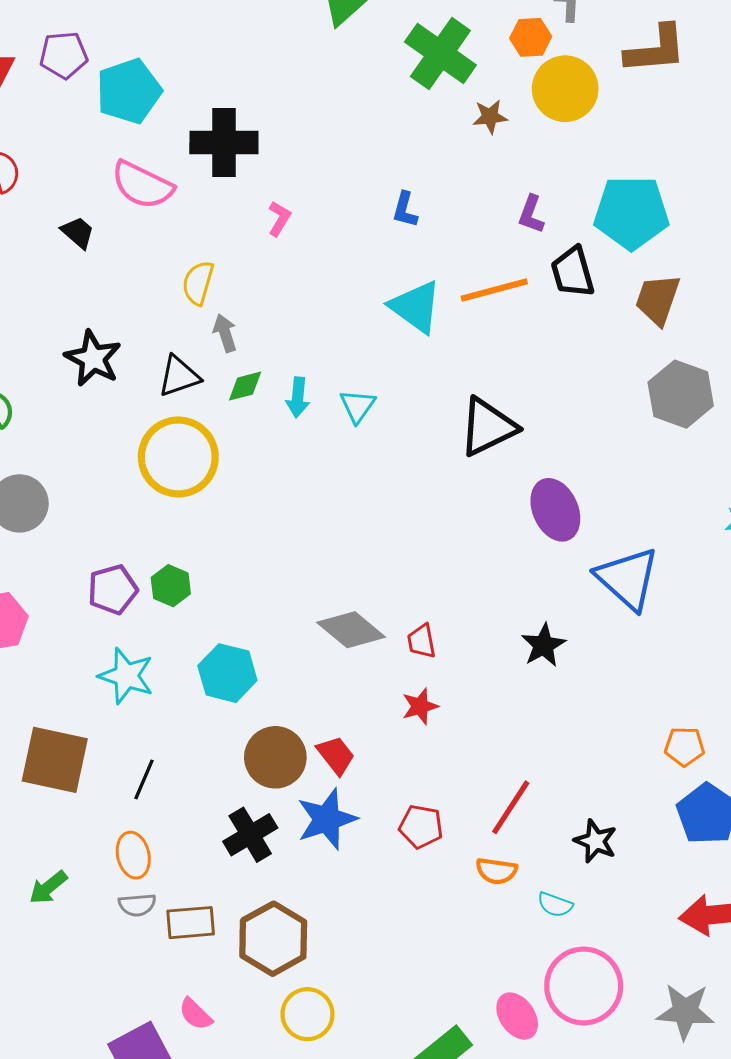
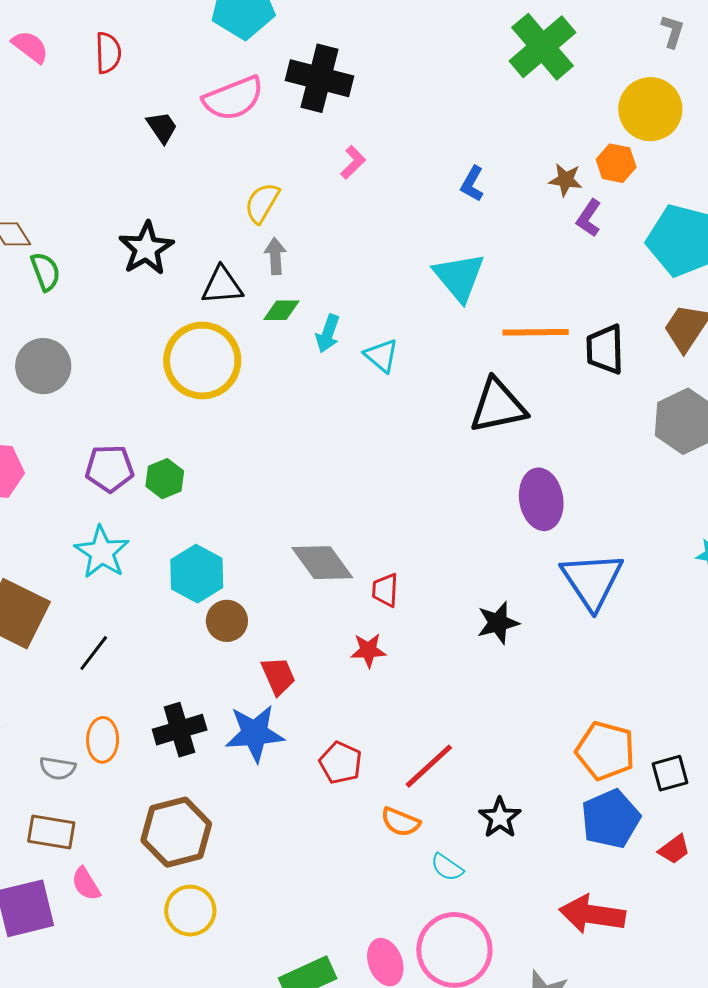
orange hexagon: (531, 37) -> (616, 163), moved
brown star: (490, 117) -> (566, 180), moved
pink semicircle: (142, 185) -> (233, 98), turned -62
black trapezoid: (573, 272) -> (605, 349), moved
orange line: (494, 290) -> (536, 332), moved
cyan triangle: (357, 406) -> (381, 356), turned -39
orange pentagon: (685, 747) -> (605, 751), size x1.5
brown circle: (275, 757) -> (227, 621), moved, size x0.7
orange ellipse: (133, 855) -> (103, 740), moved
brown rectangle: (191, 923) -> (51, 832), moved

